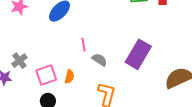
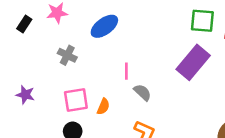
purple rectangle: (138, 54) -> (193, 62), moved
gray cross: (19, 61) -> (67, 55), moved, turned -35

